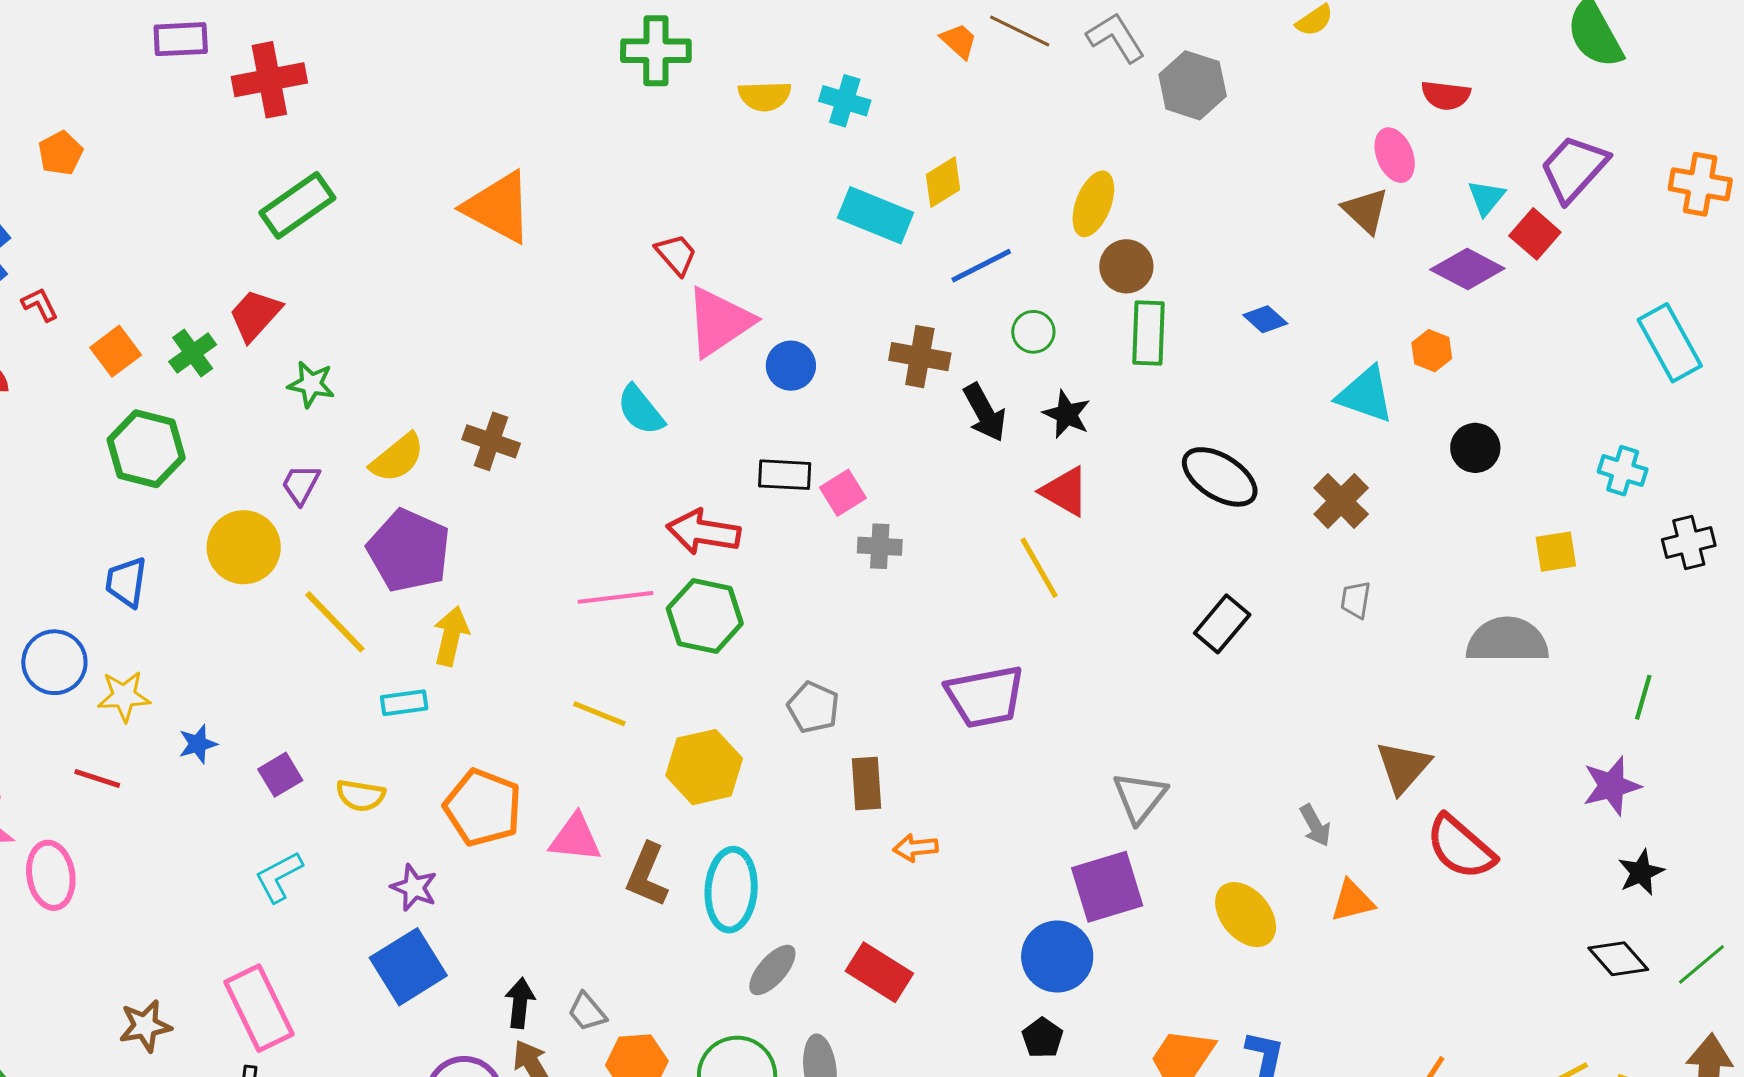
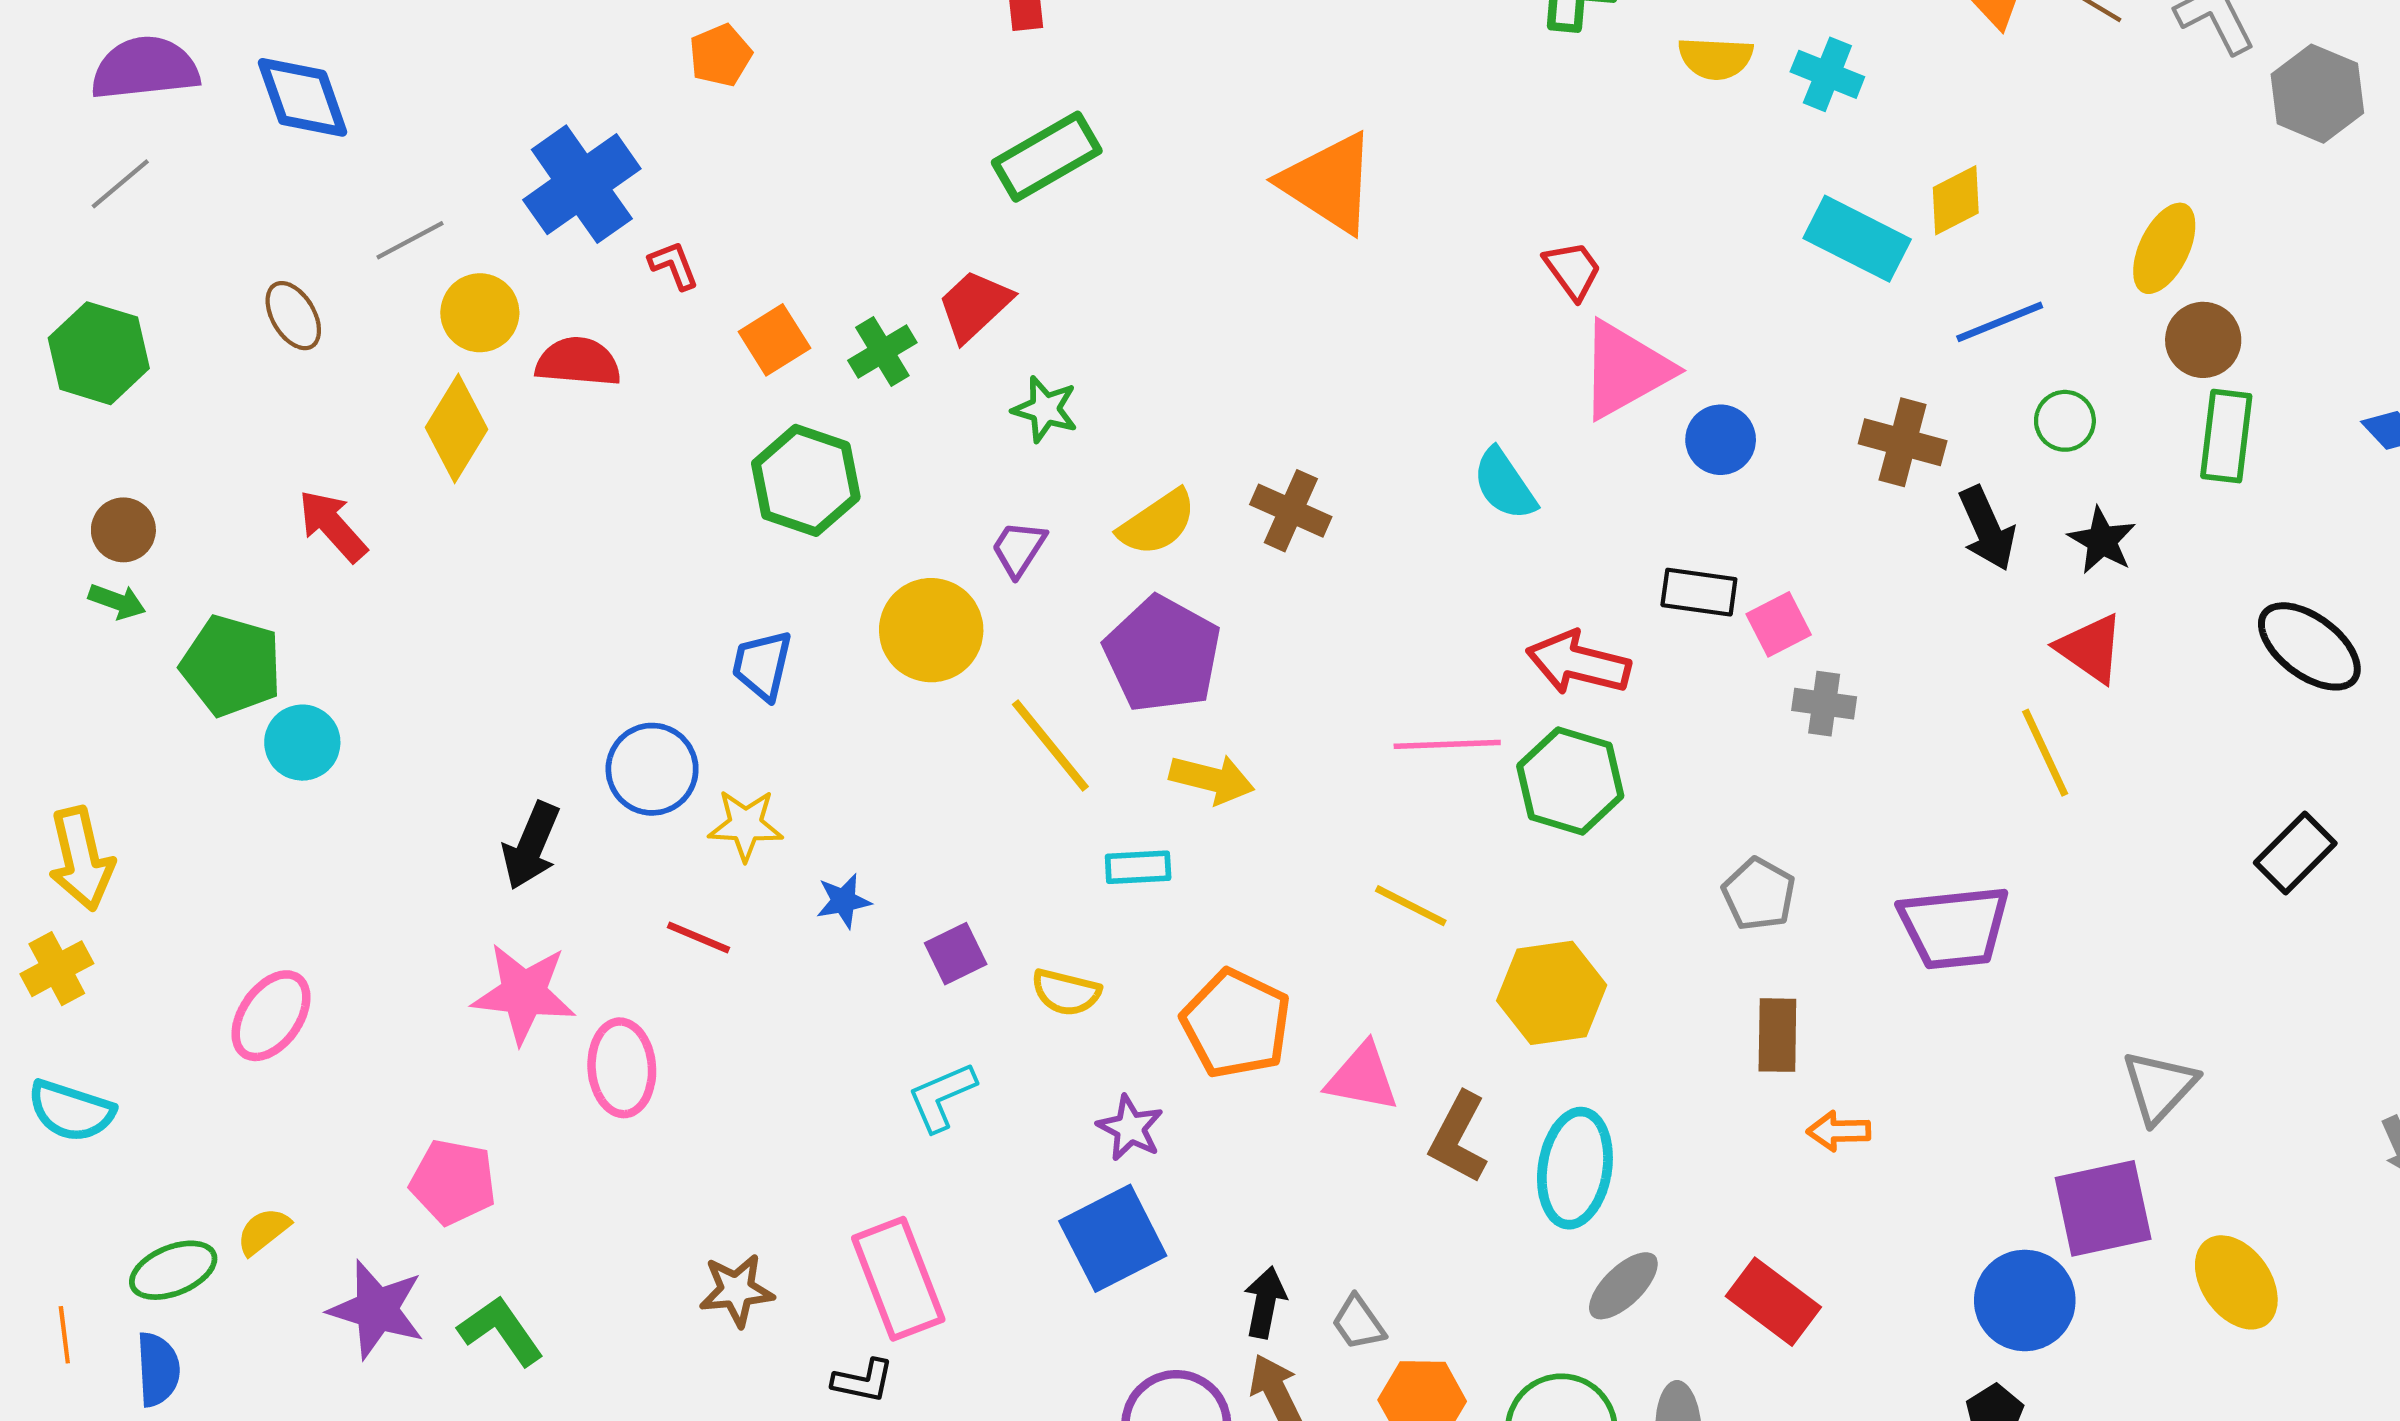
yellow arrow: (451, 636) -> (1212, 779), turned 86
gray pentagon: (813, 707) -> (1759, 894), moved
yellow ellipse: (1246, 915) -> (2236, 1282), moved

